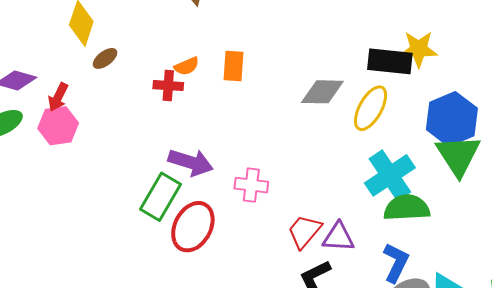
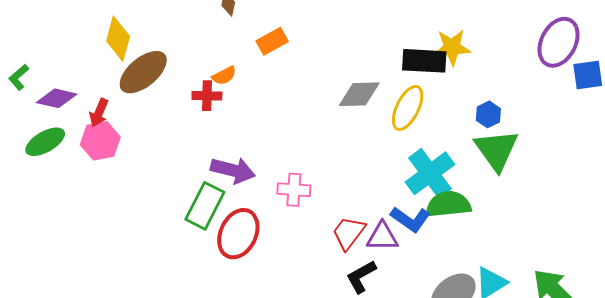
brown ellipse: (105, 58) -> (143, 72), size x2.0
orange rectangle: (234, 66) -> (272, 41), moved, turned 60
blue hexagon: (452, 119) -> (488, 114), size x0.5
blue L-shape: (396, 263) -> (410, 219), moved, turned 102

